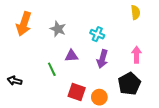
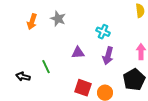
orange arrow: (24, 24) -> (32, 22), size x0.7
gray star: (58, 29) -> (58, 19), moved
green line: (52, 69) -> (46, 67), moved

